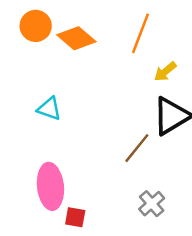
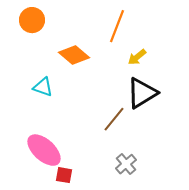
orange diamond: (76, 38) -> (74, 55), moved
pink ellipse: (50, 186) -> (44, 150), turned -42

